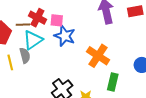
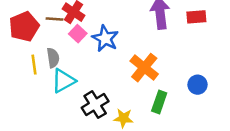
pink square: (57, 20) -> (78, 34), moved, turned 32
cyan triangle: (33, 40) -> (63, 81), moved

